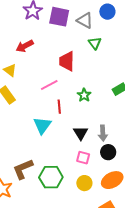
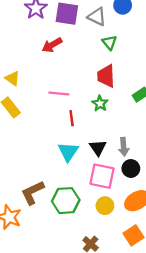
red arrow: (25, 46) -> (52, 45), moved
red trapezoid: (67, 61) -> (106, 76), moved
pink line: (49, 85) -> (59, 94), turned 36
cyan triangle: (42, 125) -> (68, 152), moved
pink square: (83, 158) -> (102, 176), size x1.6

